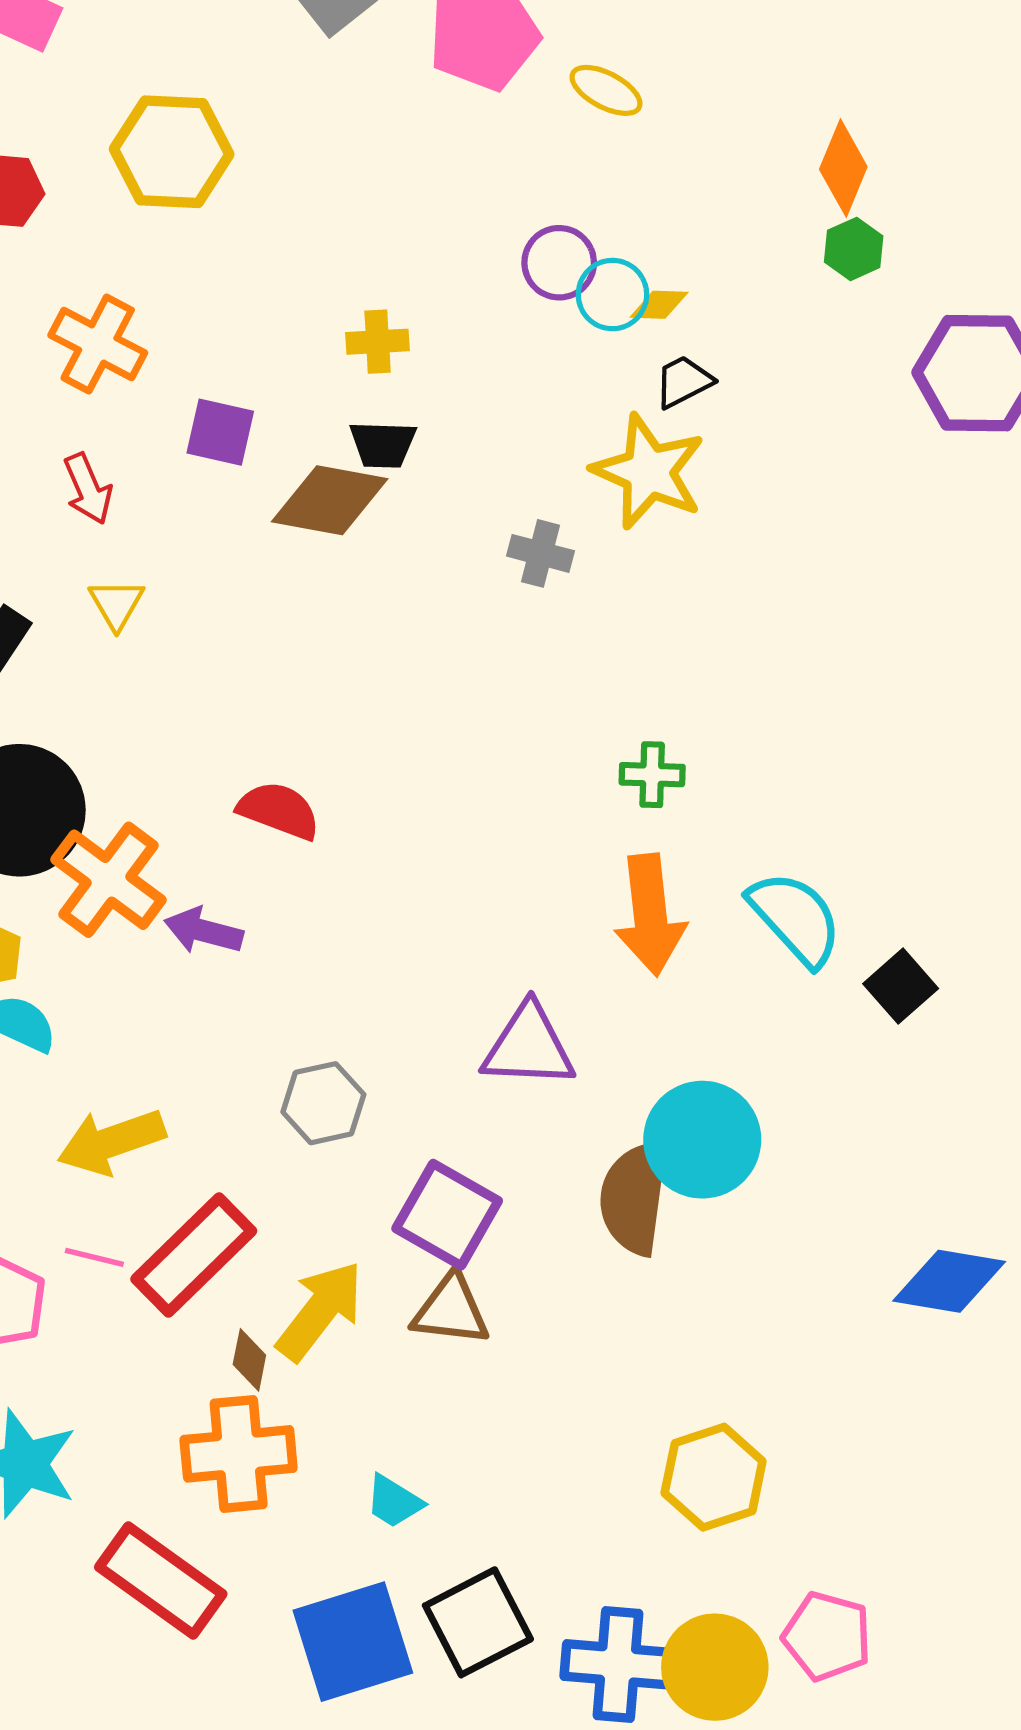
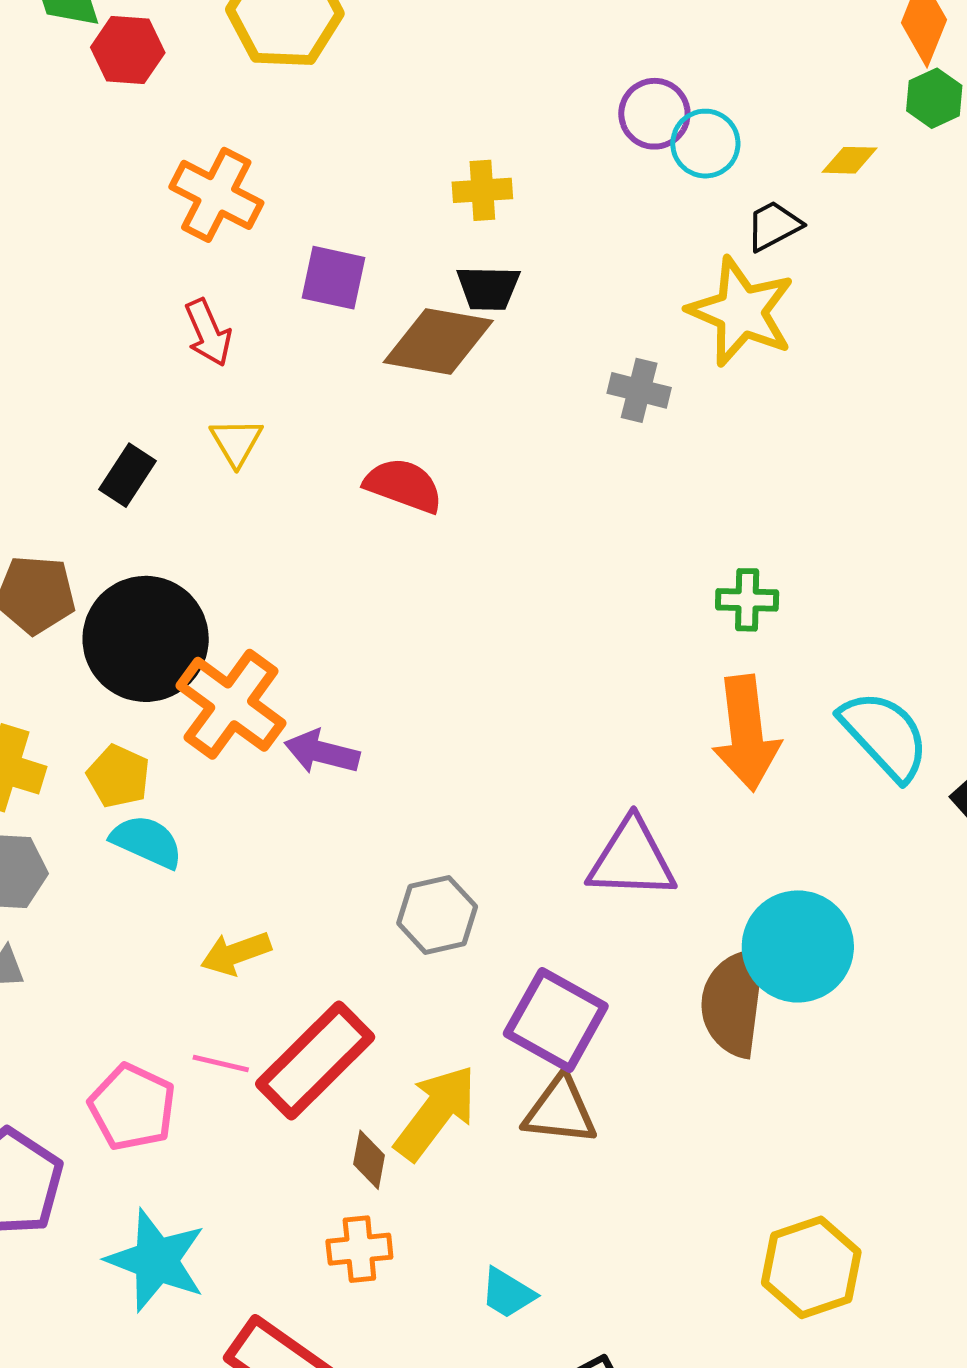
yellow diamond: (659, 305) -> (850, 160), moved
red semicircle: (279, 810) -> (404, 485), moved
yellow arrow: (111, 1142) -> (236, 953), size x0.7
orange cross: (239, 1454) -> (359, 1249), size x0.6

